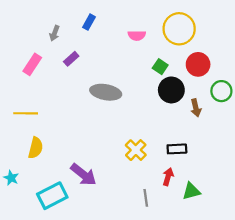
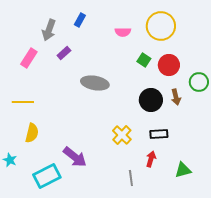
gray arrow: (55, 33) -> (49, 30), size x1.5
red circle: (198, 64) -> (169, 65), moved
black circle: (171, 90) -> (151, 100), moved
green triangle: (191, 191) -> (183, 170), moved

